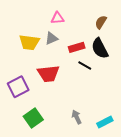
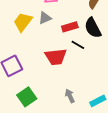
yellow trapezoid: (29, 42) -> (23, 22), turned 120
red trapezoid: (48, 74) -> (56, 57), moved

